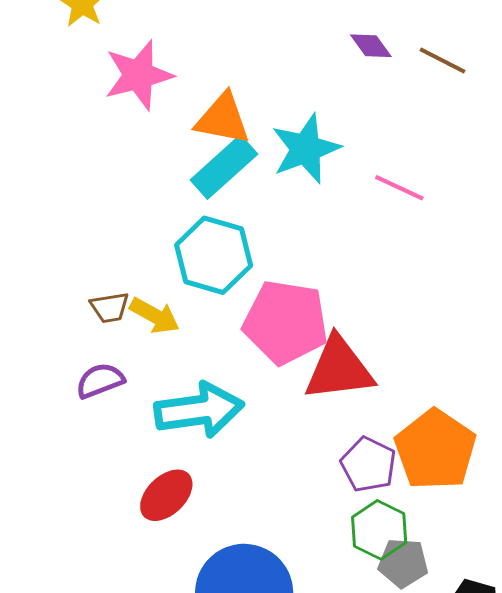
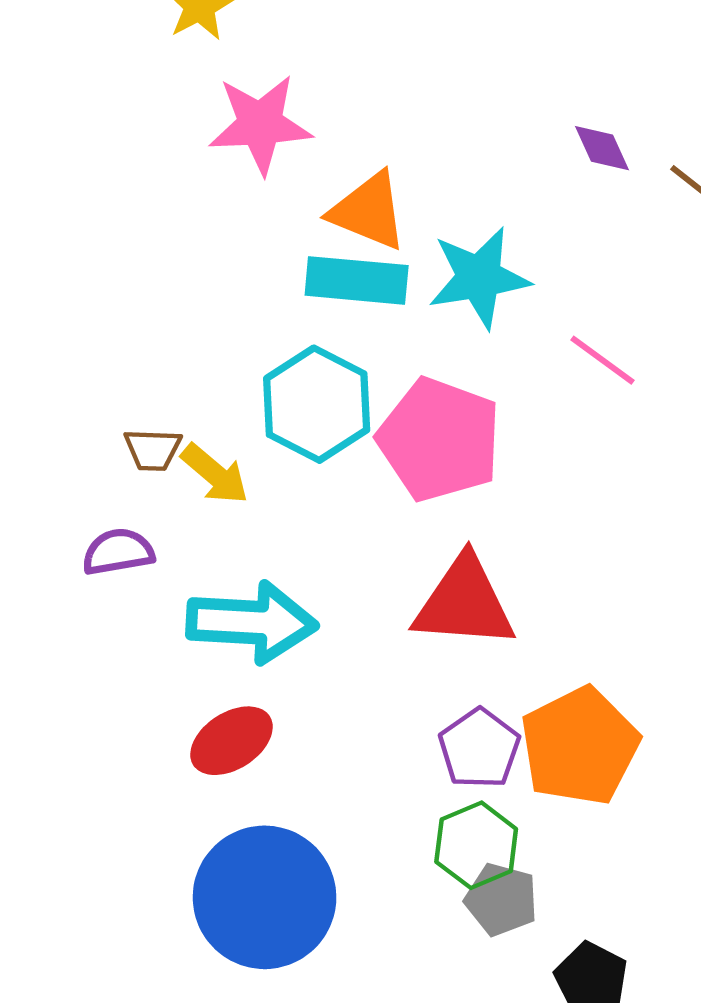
cyan rectangle: (224, 167) -> (357, 280), turned 36
pink pentagon: (286, 322) -> (439, 440), moved
red ellipse: (166, 495) -> (232, 741), moved

